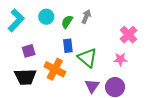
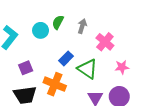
green semicircle: (67, 22) -> (58, 22), moved
pink cross: (129, 35) -> (105, 42), moved
blue rectangle: (68, 46) -> (66, 58), turned 56

